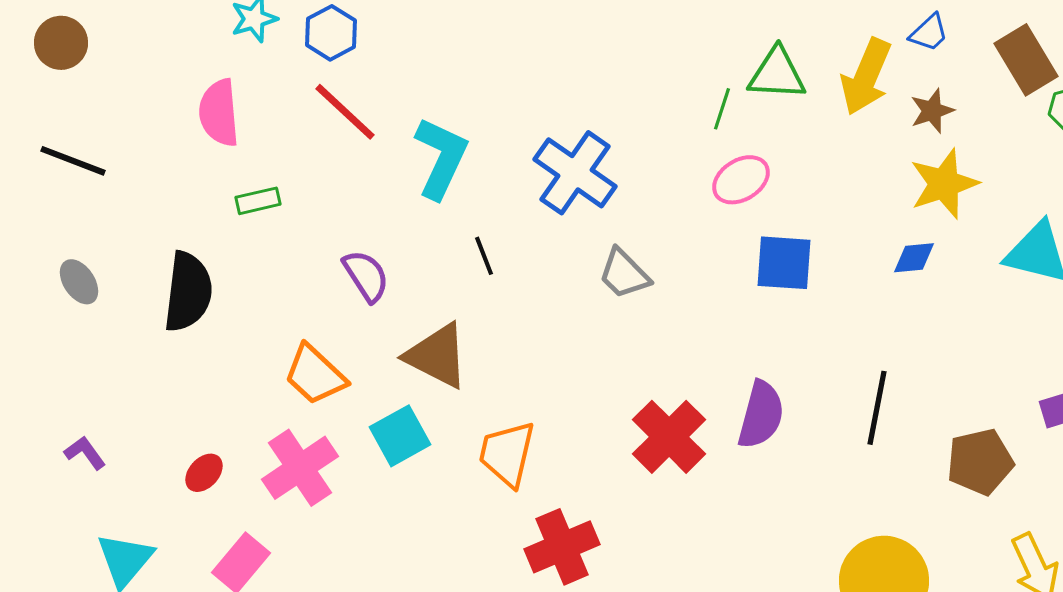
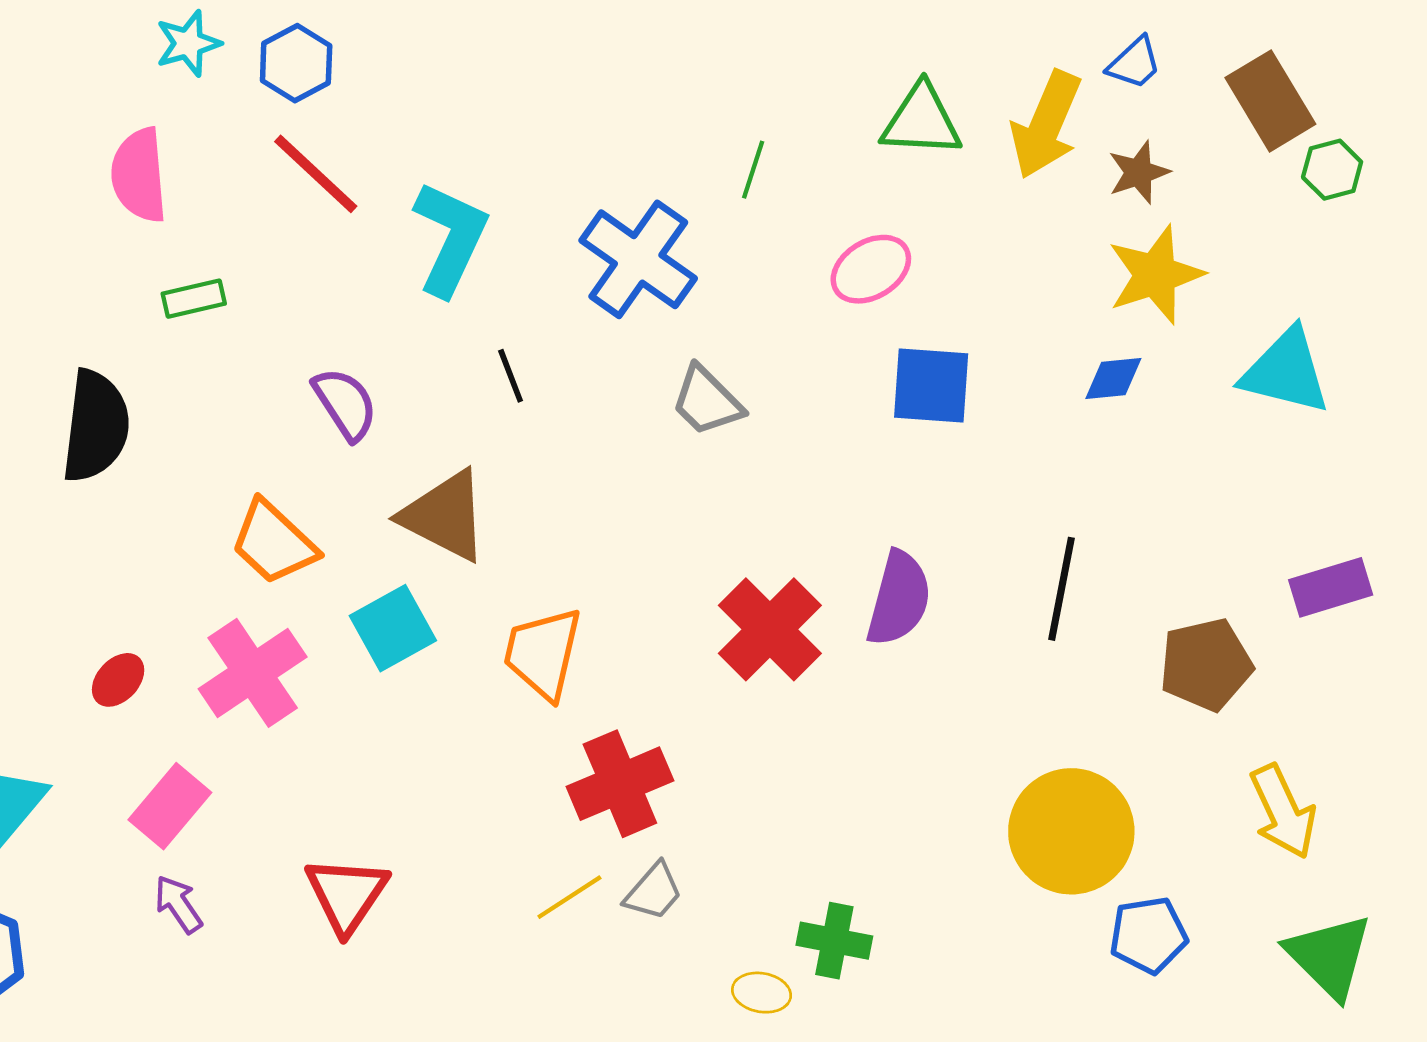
green line: (722, 109) -> (753, 170), moved

